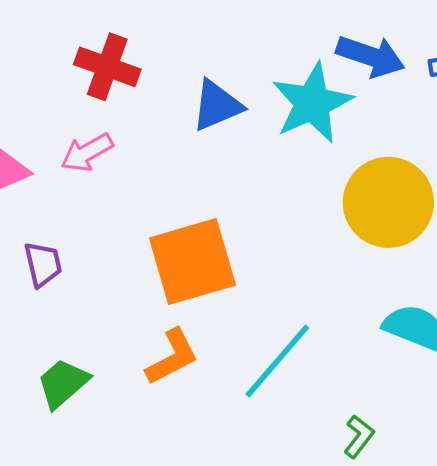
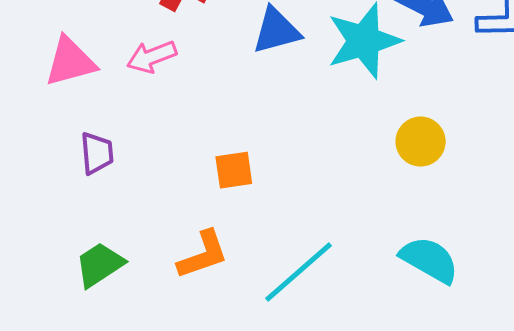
yellow circle: (388, 202) -> (421, 142), size x0.6
orange square: (192, 262) -> (234, 170), size x0.5

